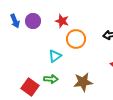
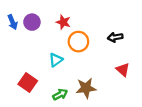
green arrow: (51, 79) -> (60, 94), moved, turned -32
red square: (30, 87) -> (28, 83), moved

